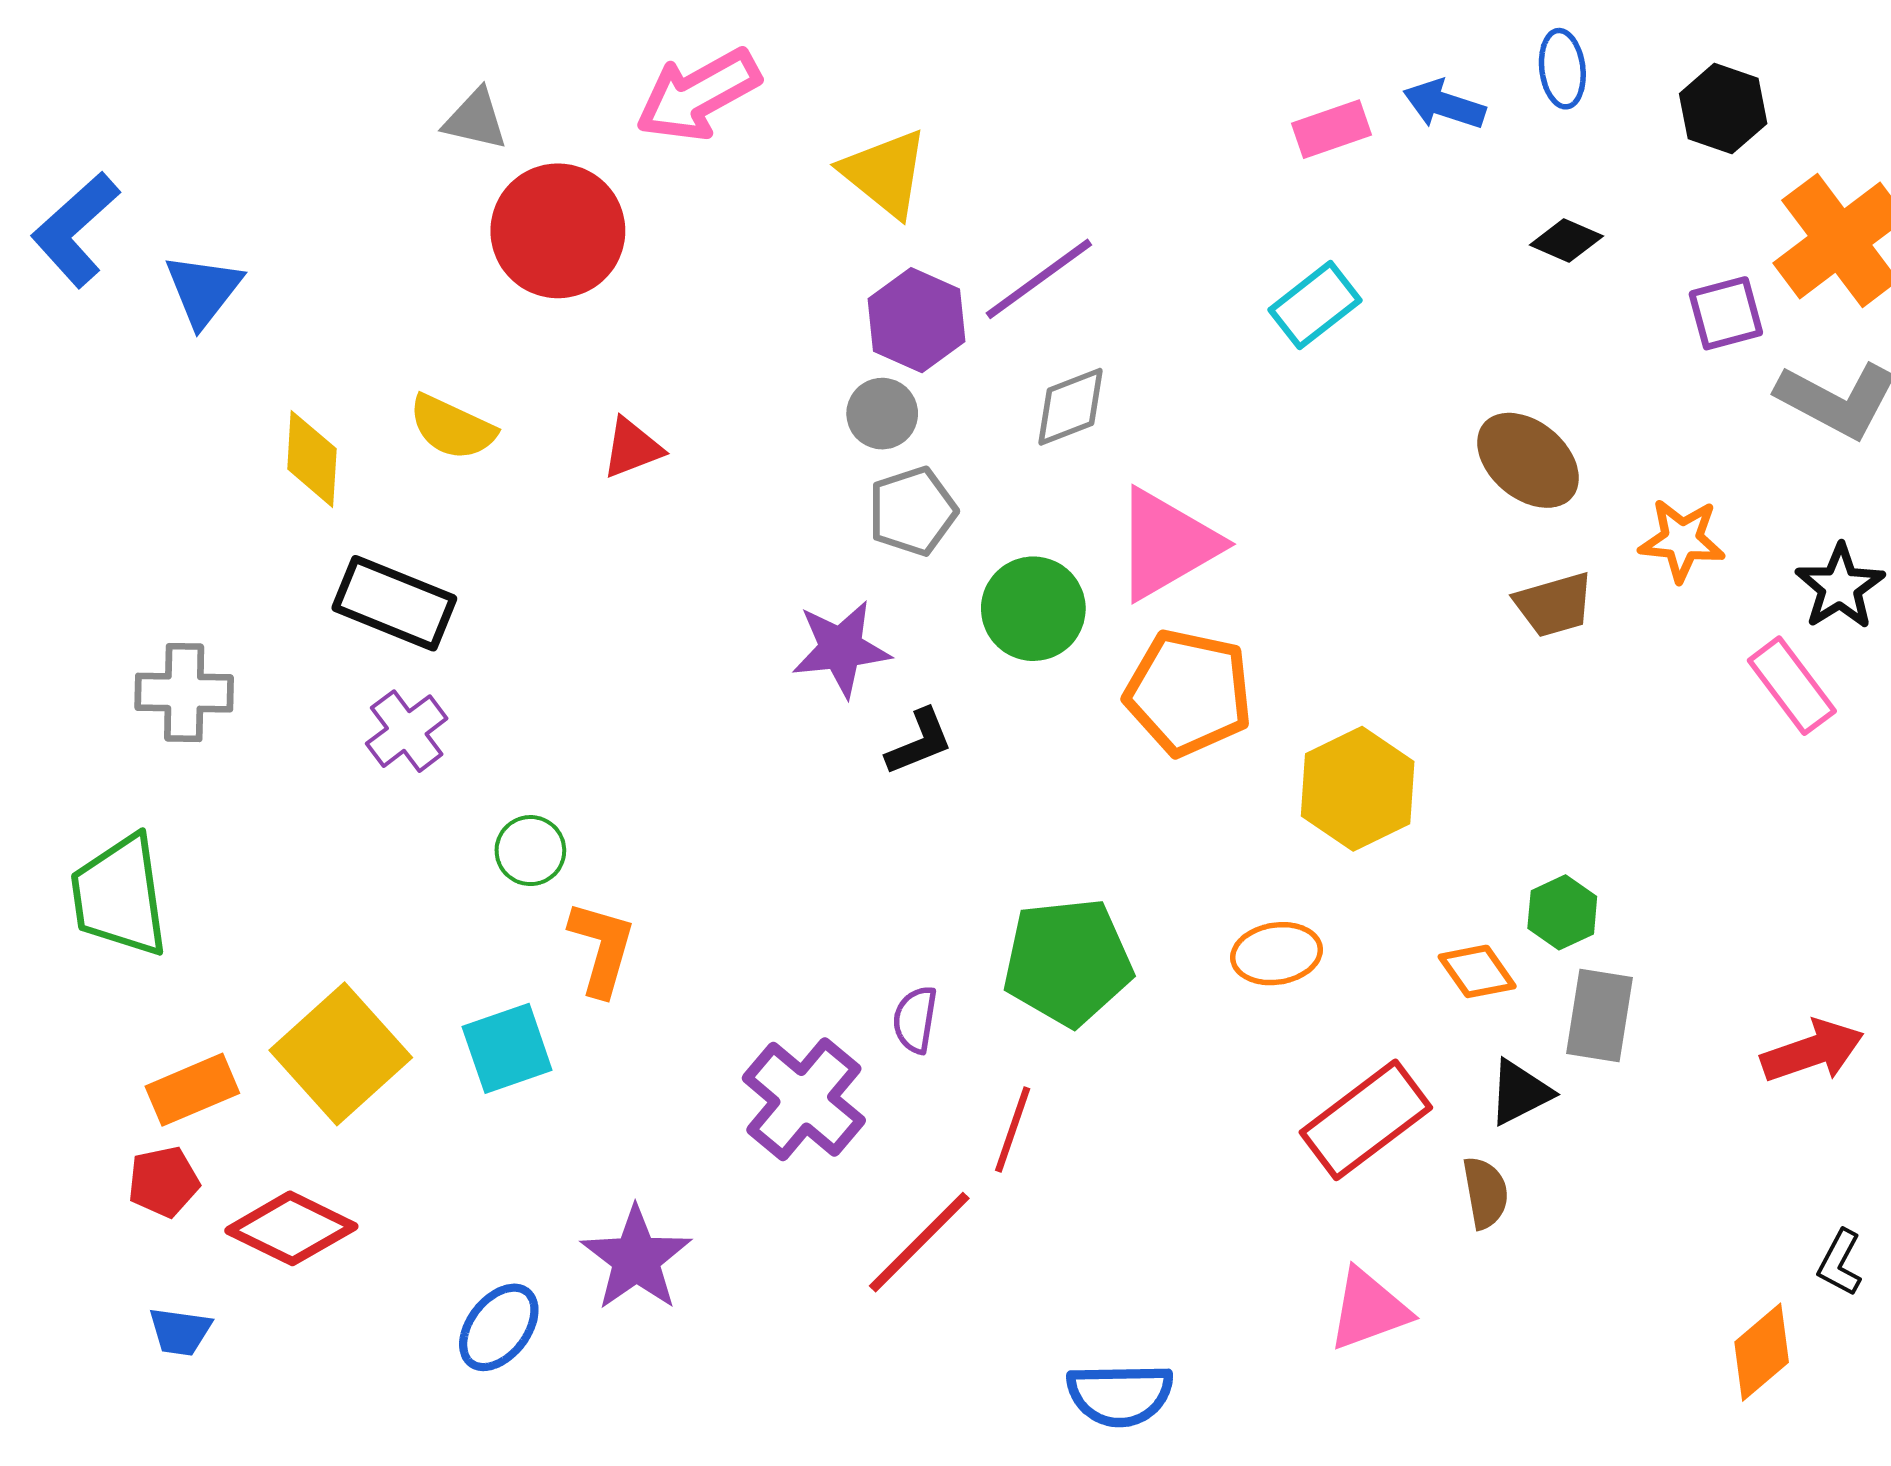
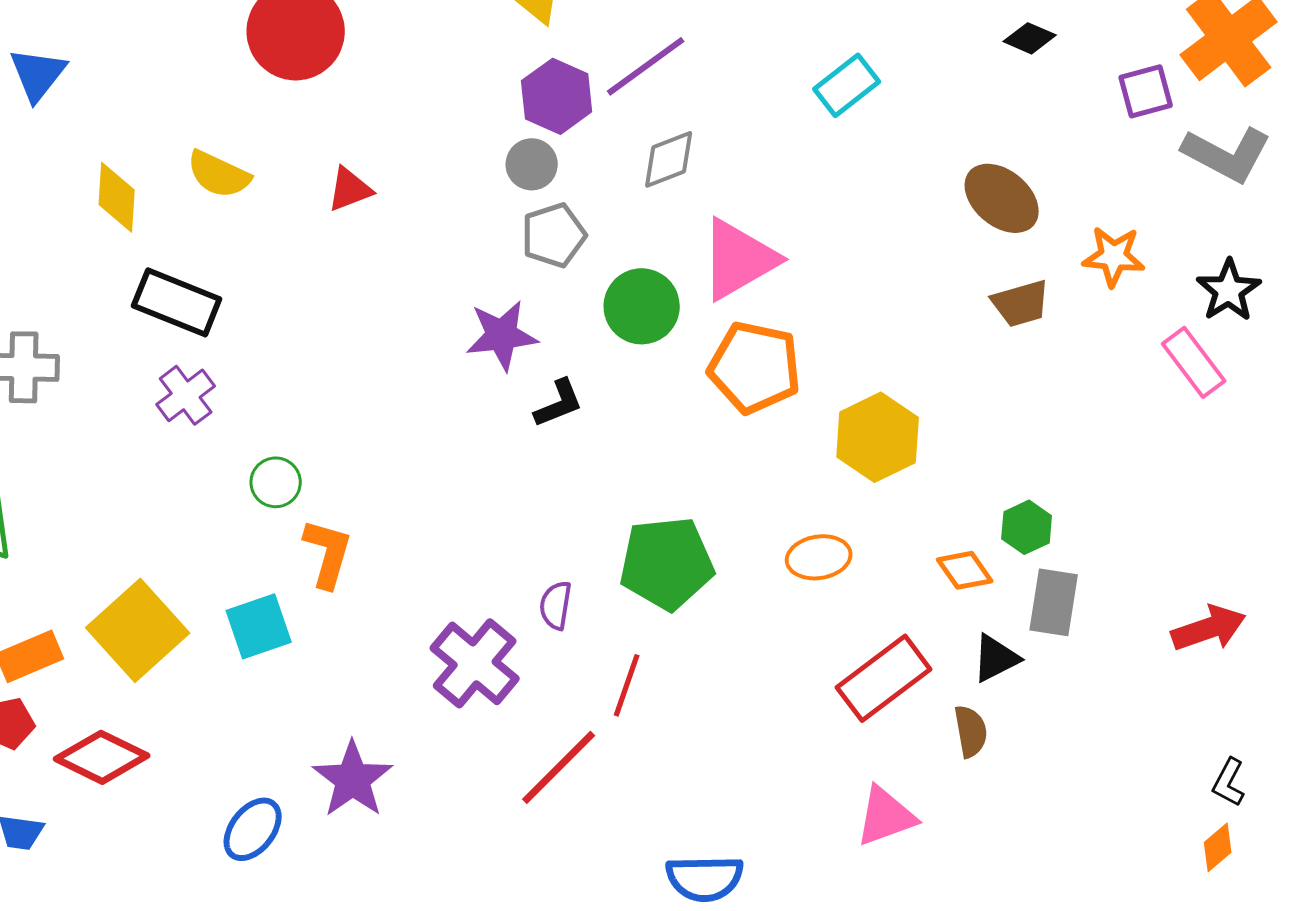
orange diamond: (1762, 1352) -> (1218, 847), moved, size x0.7

